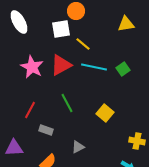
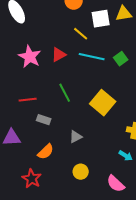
white square: (61, 29) -> (101, 19), moved
red triangle: (61, 65) -> (59, 55), size x0.7
red line: (30, 110) -> (28, 100), turned 54
yellow square: (105, 113) -> (103, 103), size x1.4

